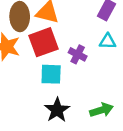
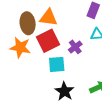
purple cross: (78, 54) -> (75, 47), turned 32

